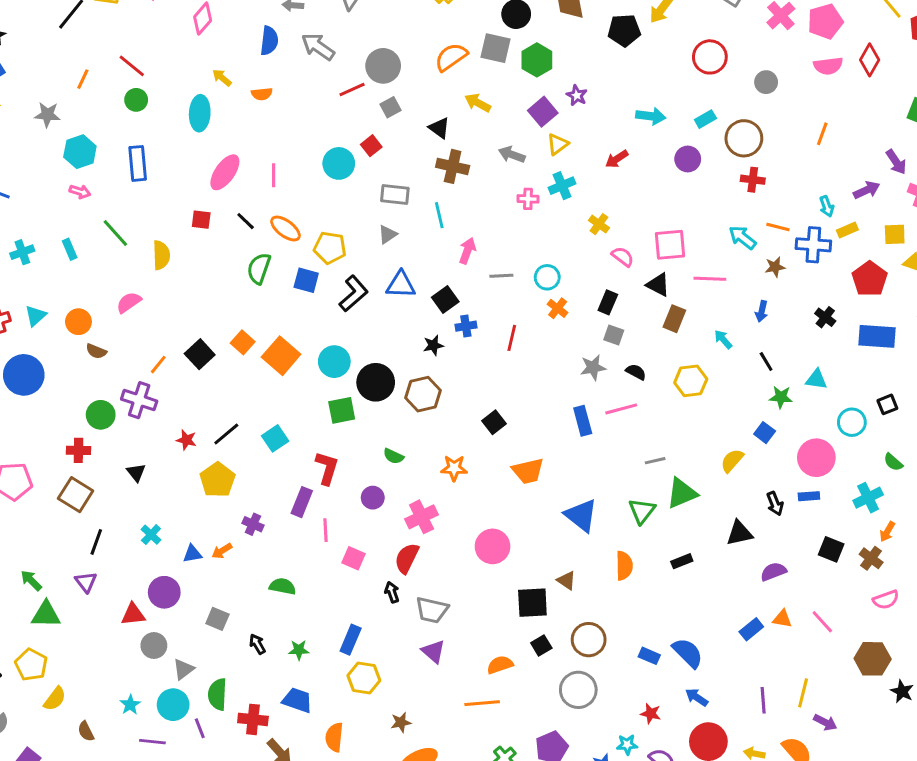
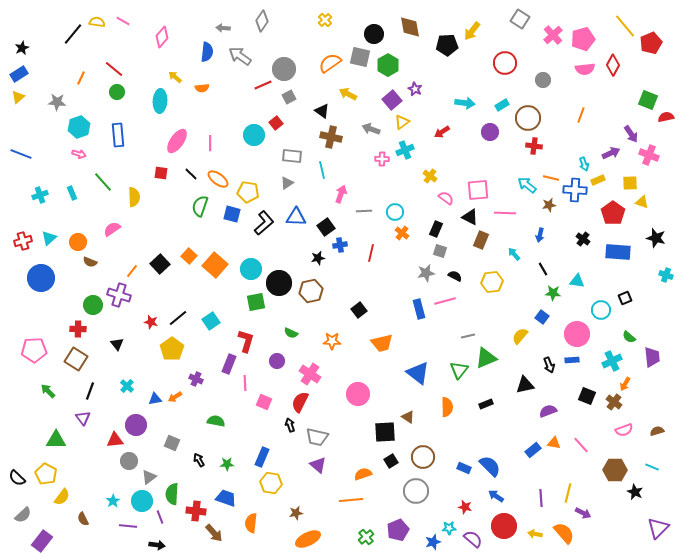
pink cross: (422, 517) -> (310, 374), turned -30
green arrow: (31, 580) -> (48, 391), moved

